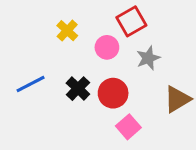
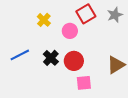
gray star: (148, 58) -> (115, 15), moved
pink square: (128, 127) -> (84, 83), turned 35

